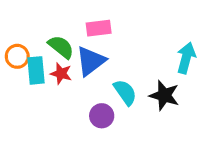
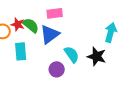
cyan rectangle: (36, 70) -> (21, 51), moved
red star: (61, 74) -> (18, 24), moved

